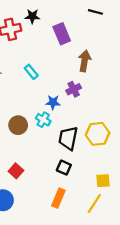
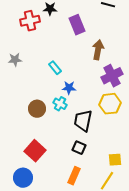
cyan rectangle: (31, 72) -> (55, 68), moved
purple cross: (74, 89) -> (112, 76), moved, size x1.5
yellow hexagon: (98, 134) -> (110, 104), moved
red square: (16, 171) -> (35, 151), size x1.5

